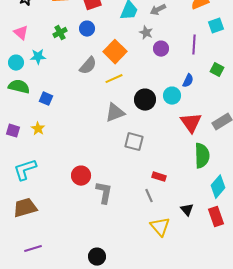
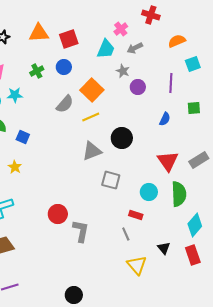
green square: (217, 70) -> (194, 108), turned -32
cyan circle: (172, 96) -> (149, 192), moved

